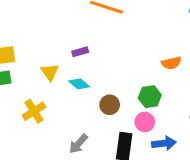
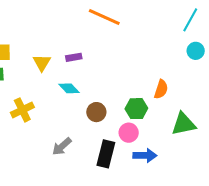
orange semicircle: (171, 63) -> (161, 89), moved, turned -66
yellow triangle: (50, 72) -> (42, 63), moved

